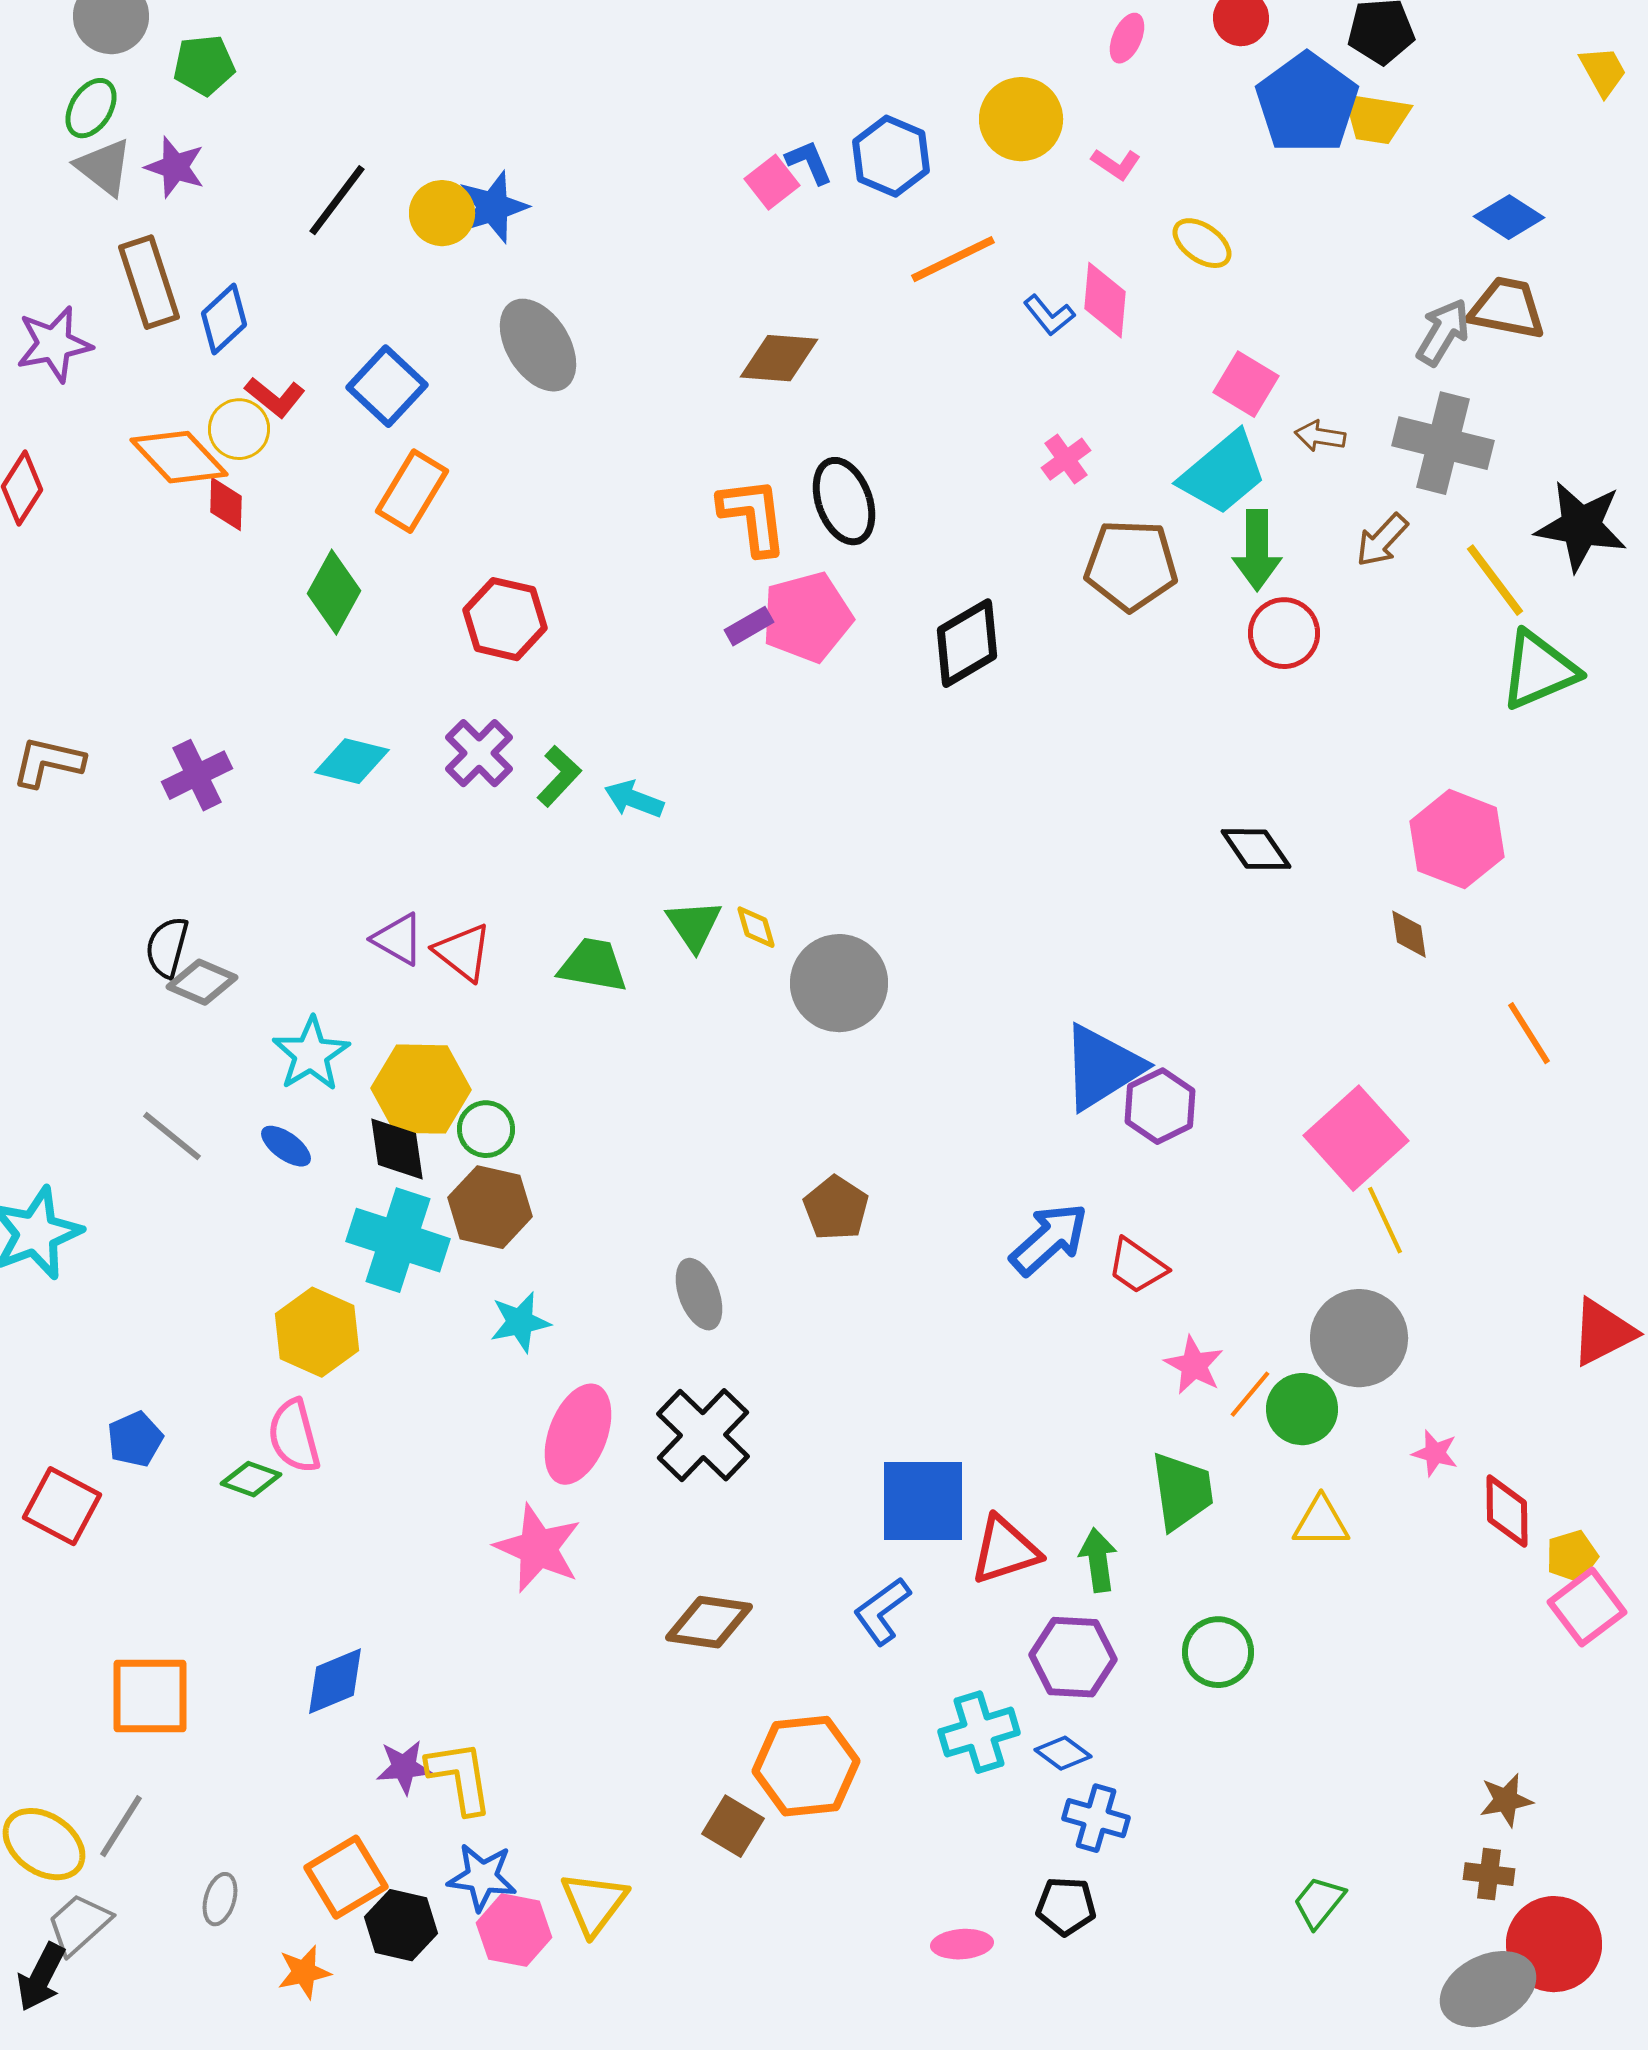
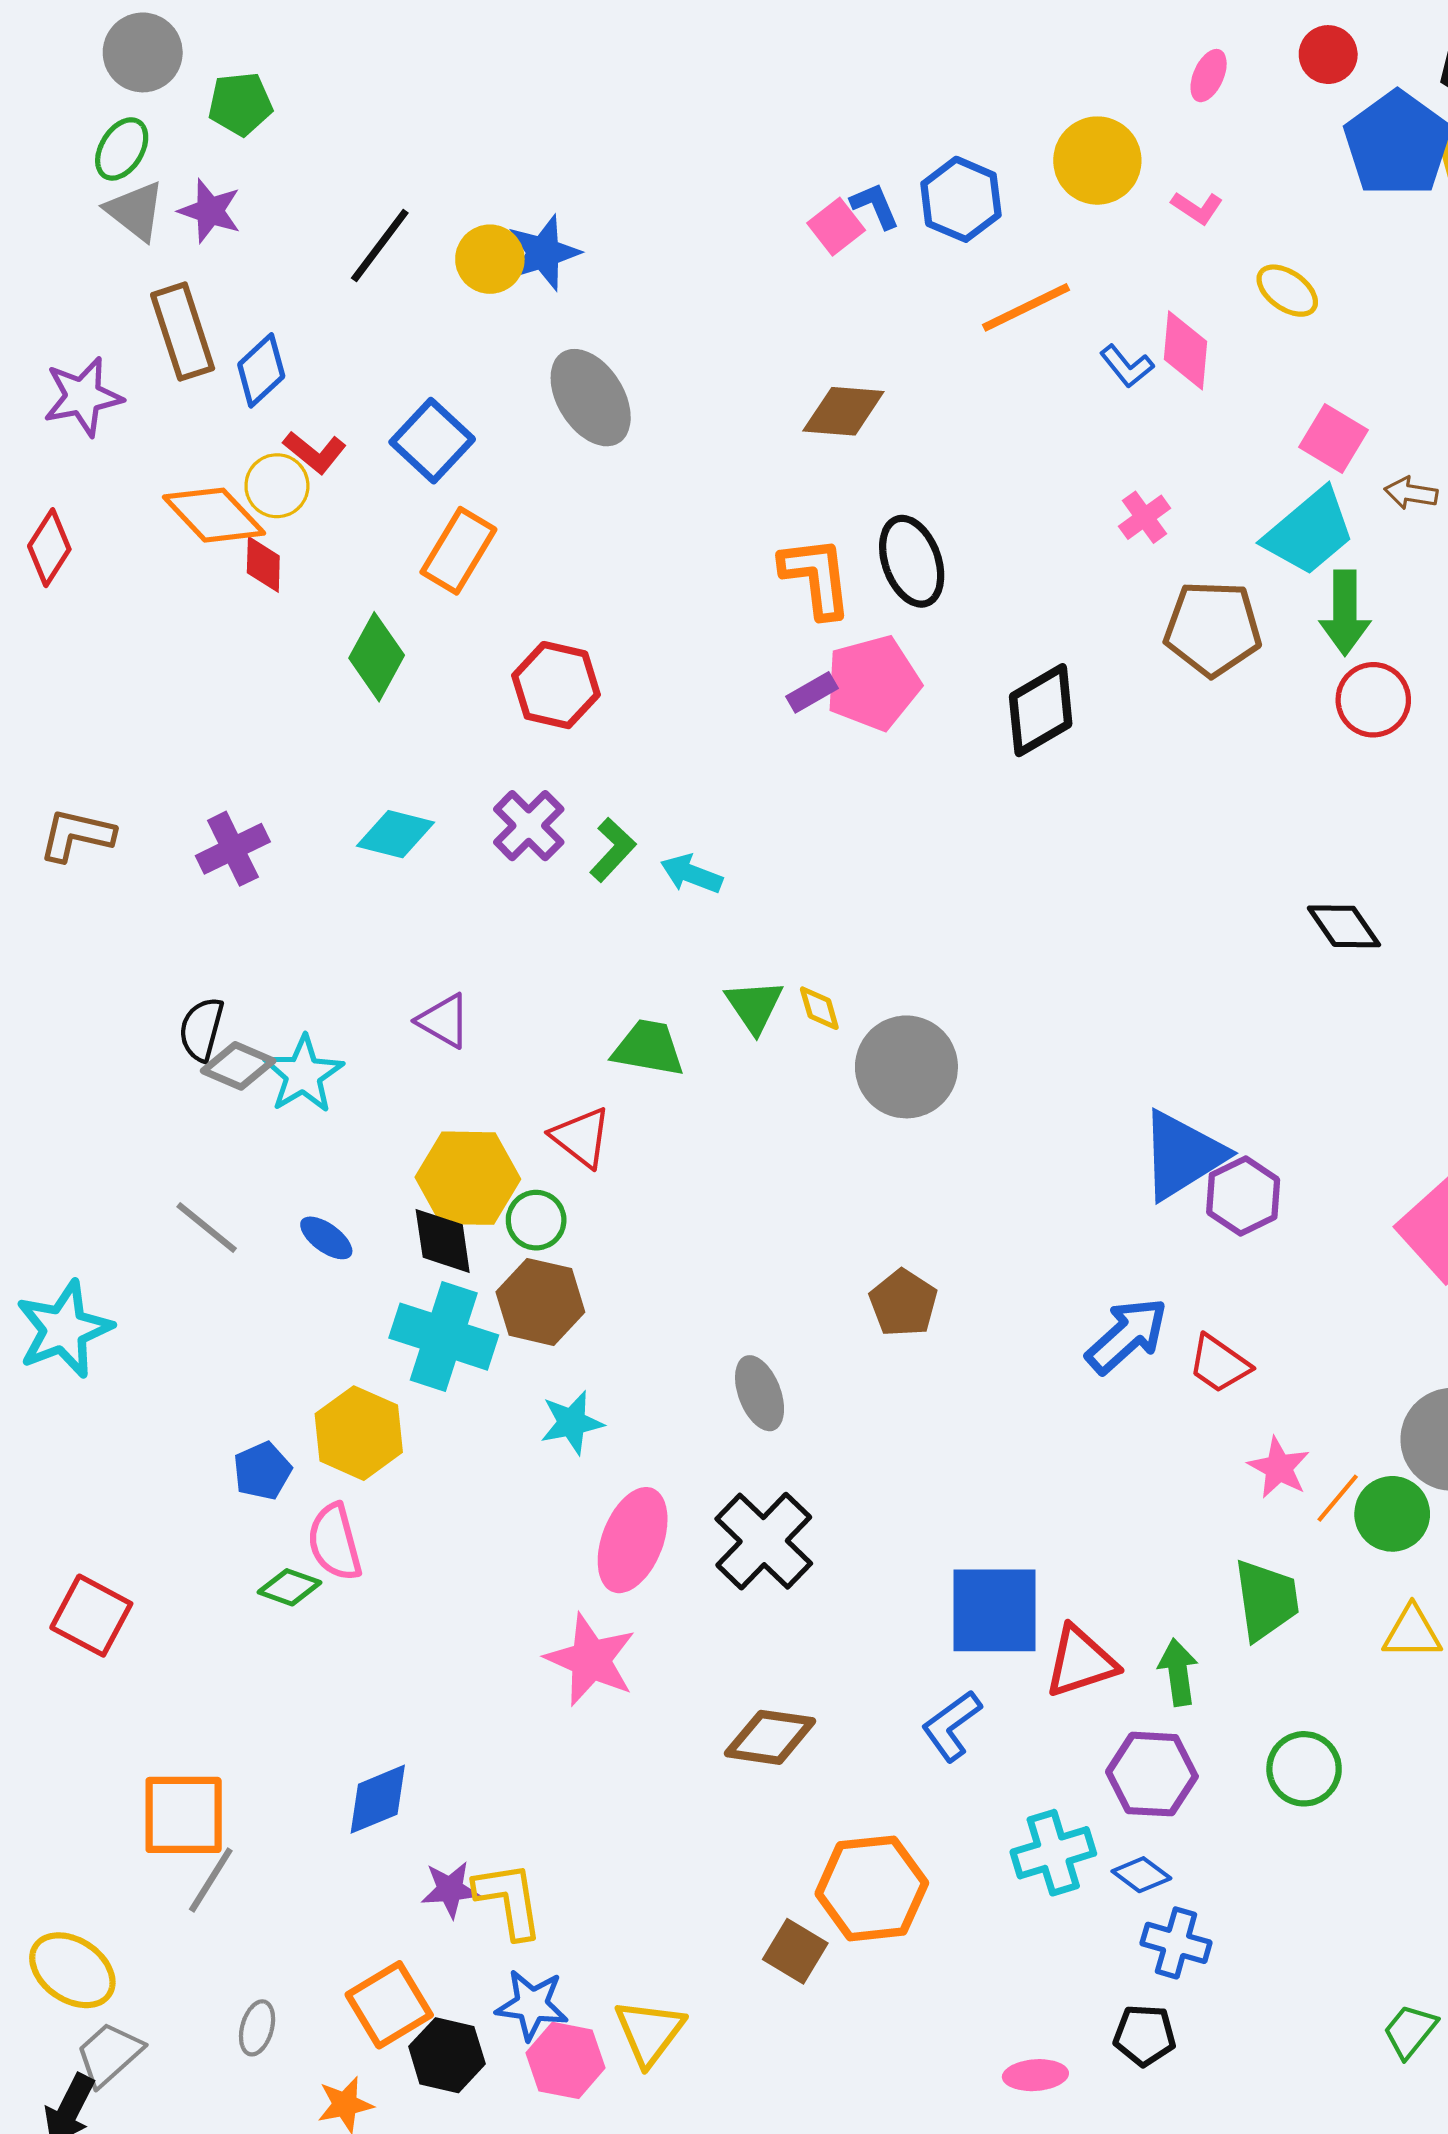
red triangle: (463, 952) -> (581, 1137), moved
cyan star: (311, 1054) -> (303, 1074), moved
blue pentagon: (135, 1439) -> (262, 1471), moved
gray line: (121, 1826) -> (211, 1880), moved

